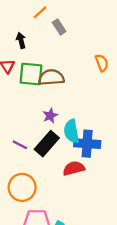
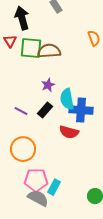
black arrow: (21, 40) -> (22, 18), size x1.6
black rectangle: (47, 144) -> (45, 110), size x0.7
red semicircle: (74, 168) -> (69, 132), turned -150

